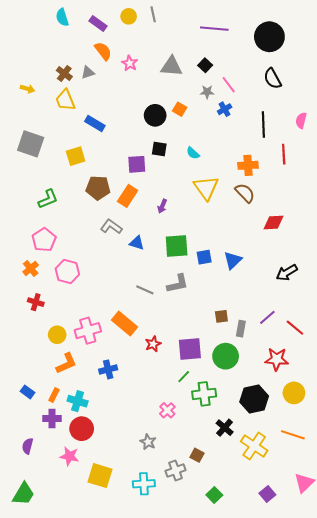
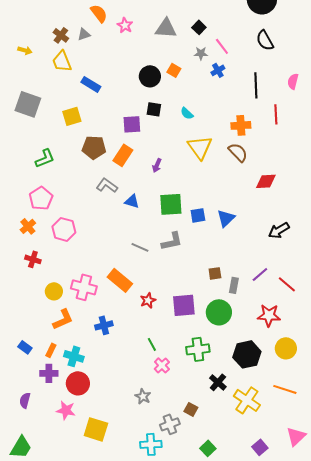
pink cross: (88, 331) -> (84, 287), turned 30
green line: (184, 377) -> (152, 344), moved, turned -72
cyan cross: (144, 484) -> (151, 444), moved

